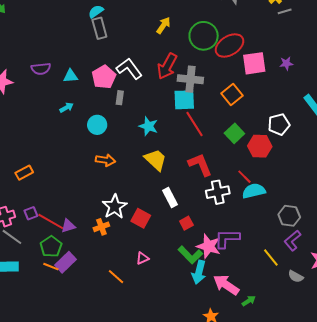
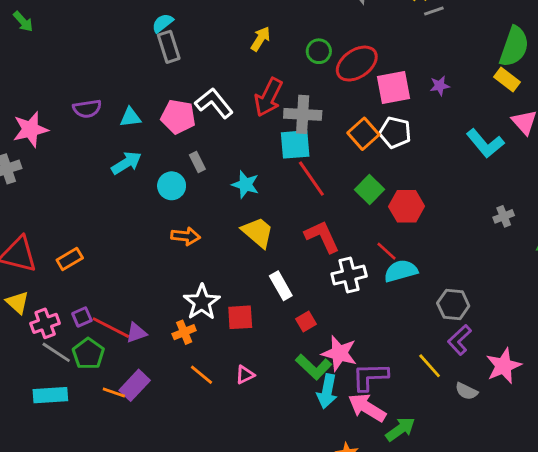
green circle: (204, 36) -> (319, 51), size x0.6
pink pentagon: (104, 77) -> (178, 117), turned -30
gray rectangle: (120, 98) -> (197, 162), moved, turned -32
cyan arrow: (66, 108) -> (126, 163), size x1.5
white pentagon: (279, 124) -> (395, 132), moved, turned 30
red square: (141, 218) -> (240, 317), turned -30
purple L-shape: (227, 239) -> (370, 377), moved
green pentagon: (51, 246) -> (88, 354), moved
orange line: (116, 277) -> (201, 375), moved
green arrow: (249, 301) -> (400, 429), size x1.5

